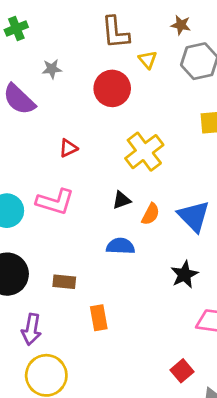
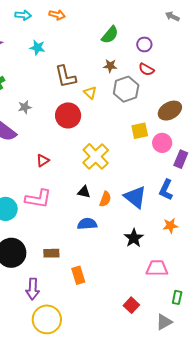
black triangle: (122, 200) -> (84, 192), turned 40
red square: (182, 371) -> (131, 305), moved

